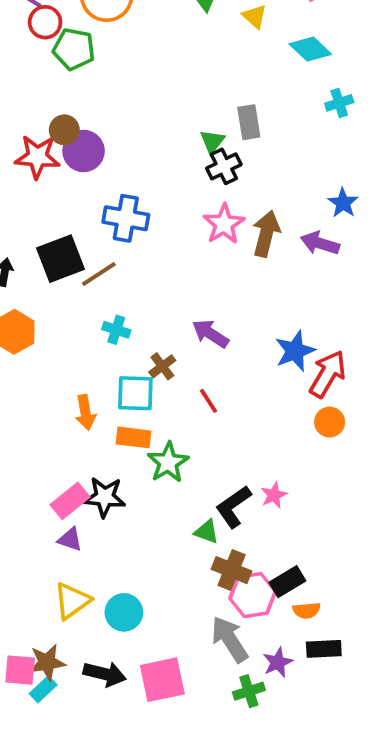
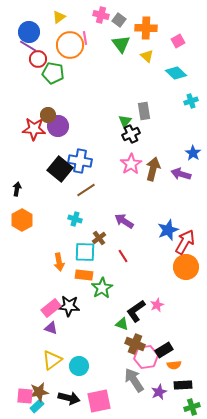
black square: (60, 259) -> (60, 169), moved, turned -30
brown line: (99, 274) -> (86, 190), moved
orange circle: (330, 422) -> (186, 267), size x1.6
green cross: (249, 691) -> (192, 407), moved

